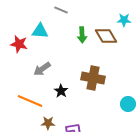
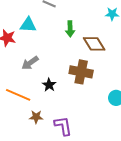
brown diamond: (106, 36) -> (94, 44), moved

